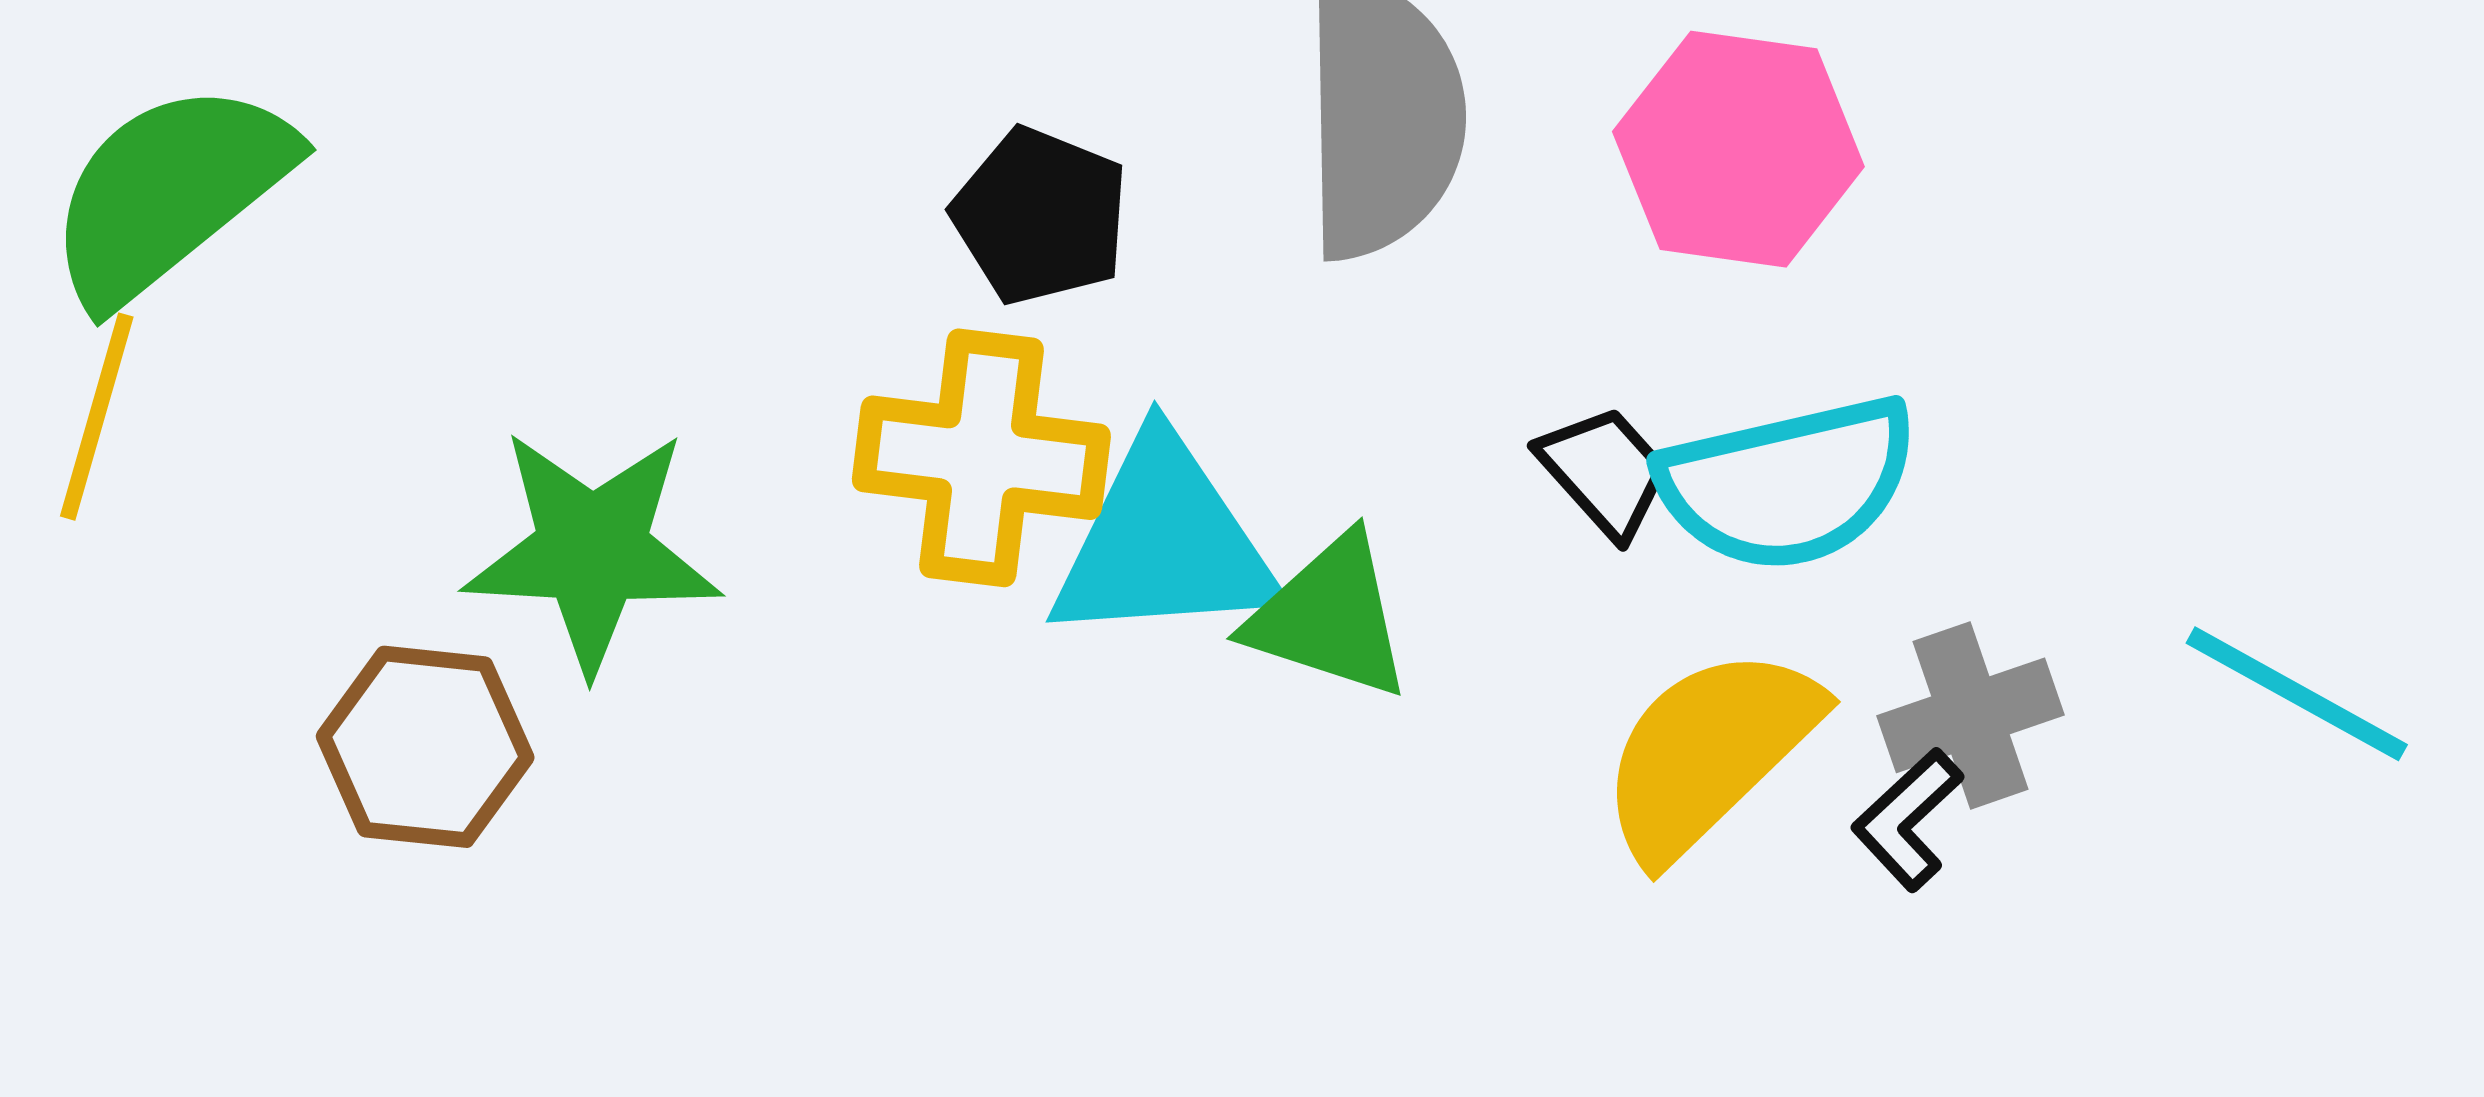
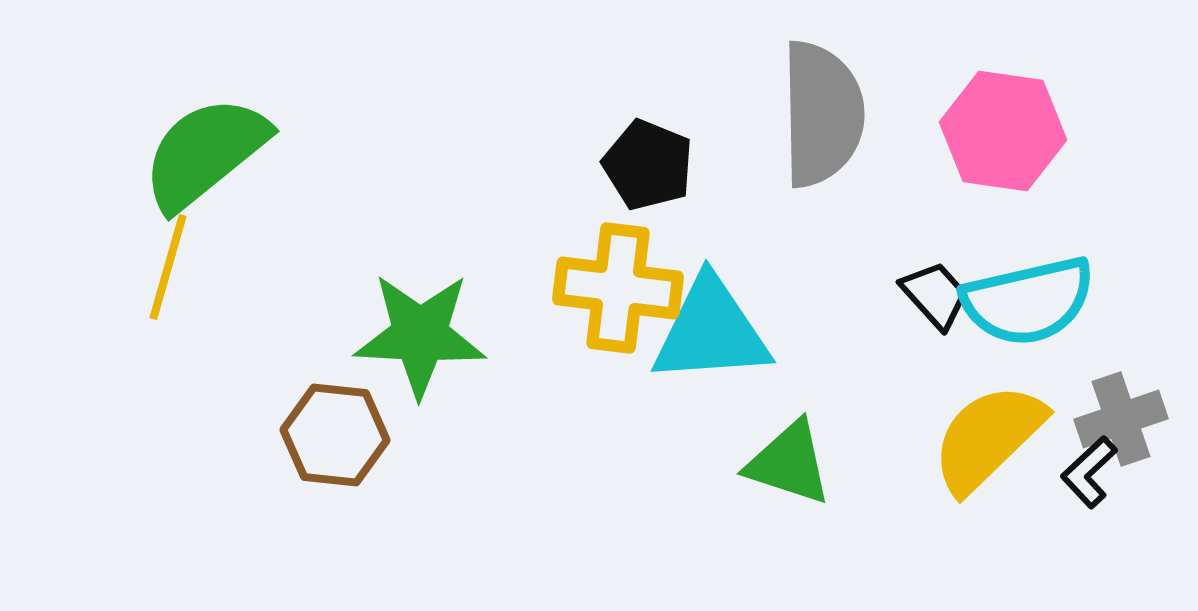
green triangle: (1329, 617) -> (789, 463), moved

